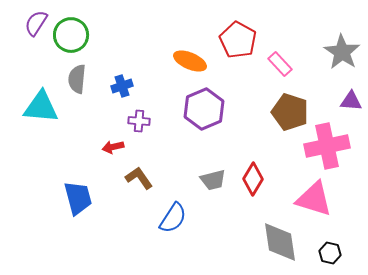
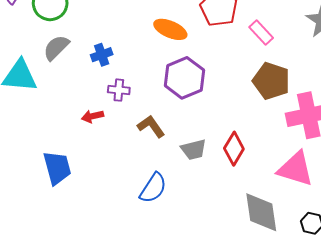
gray semicircle: (77, 79) -> (56, 48), turned 40
brown L-shape: (139, 178) -> (151, 126), moved

